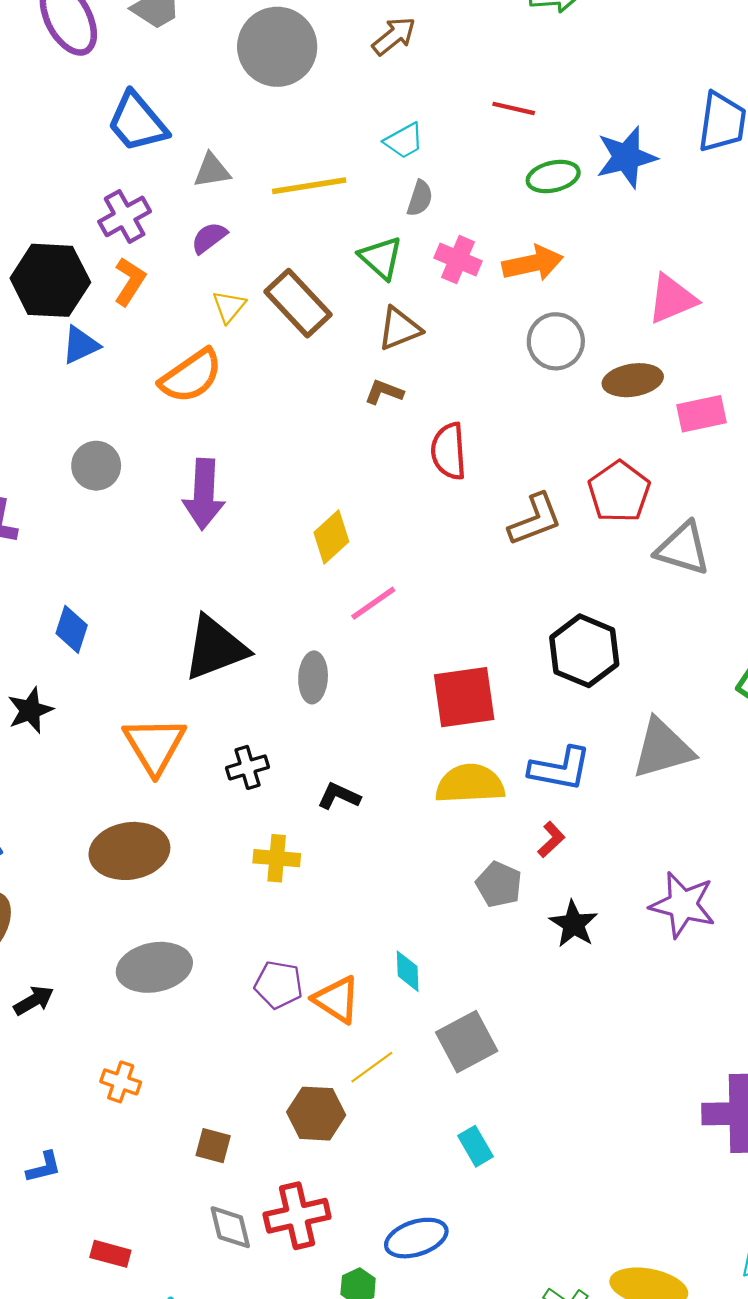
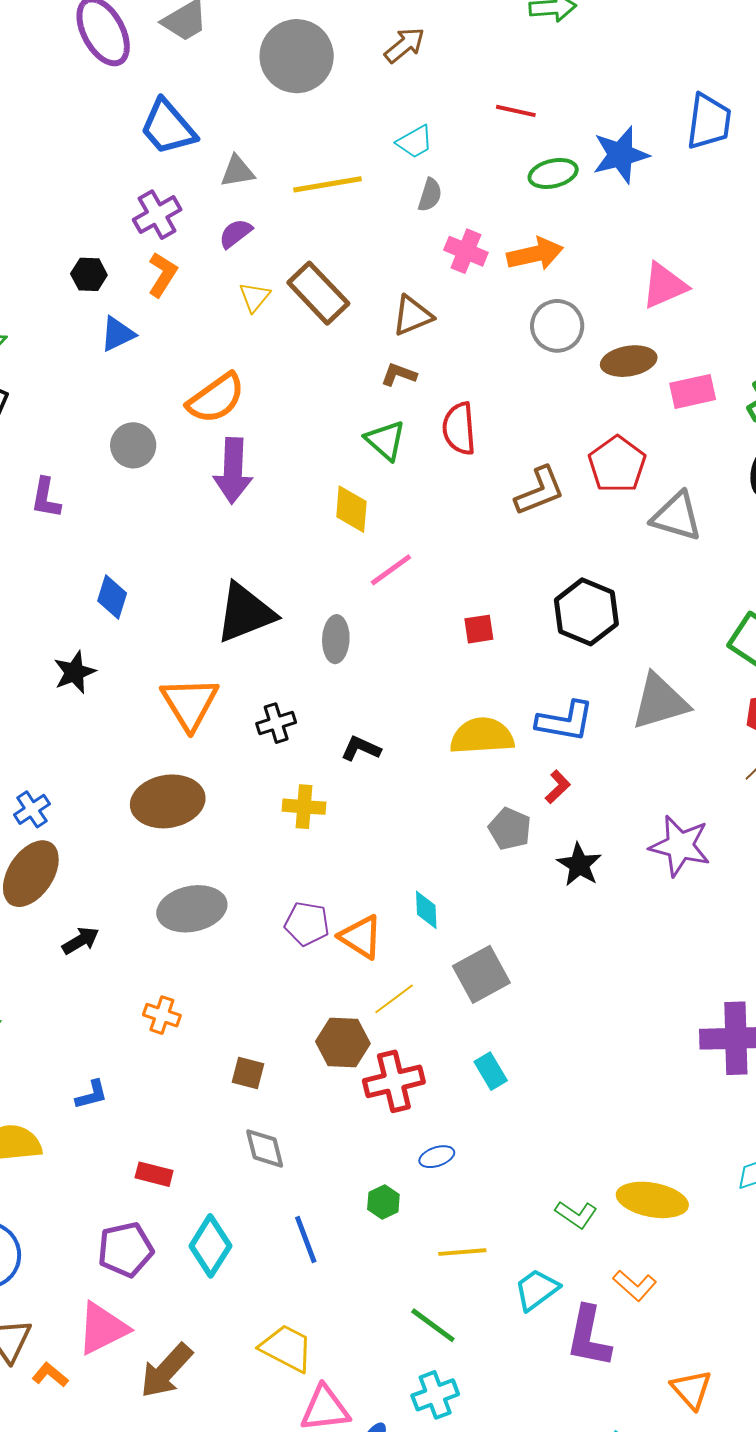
green triangle: (381, 258) -> (385, 440), moved
black hexagon: (50, 280) -> (89, 274), size x0.5
orange semicircle: (191, 376) -> (216, 398), moved
yellow diamond: (331, 537) -> (351, 509), turned -42
red square: (464, 697) -> (479, 629), moved, size x0.5
red cross: (297, 1216) -> (394, 1081), moved
blue ellipse: (416, 1238) -> (437, 1157), size x0.6

